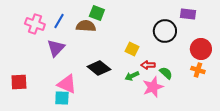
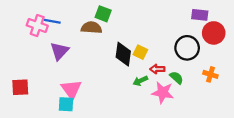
blue line: (59, 21) -> (52, 21), moved, turned 70
black circle: (165, 31) -> (187, 48), moved
red circle: (201, 49) -> (214, 33), moved
black diamond: (99, 68) -> (123, 54), moved, turned 60
pink triangle: (67, 84) -> (71, 89), turned 30
pink star: (153, 87) -> (163, 92), turned 30

